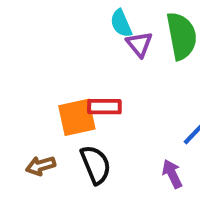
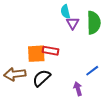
black semicircle: (96, 165) -> (42, 78), turned -120
brown arrow: (41, 166) -> (15, 74), size x1.5

